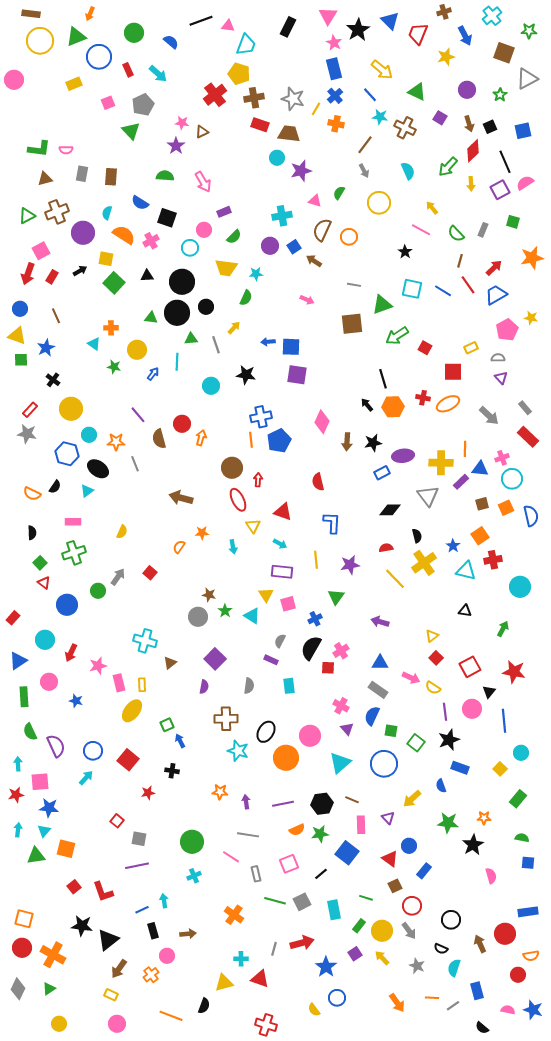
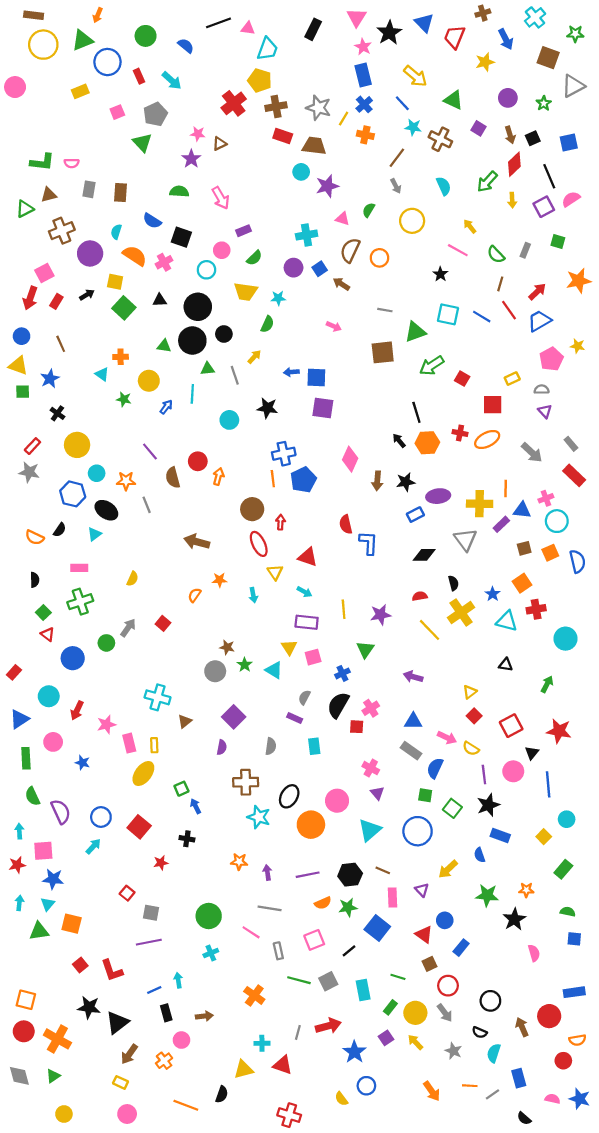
green triangle: (27, 216) -> (25, 209), moved
blue L-shape: (332, 523) -> (369, 543), moved
blue semicircle: (372, 716) -> (435, 768), moved
gray diamond: (18, 989) -> (19, 1076), turned -40

